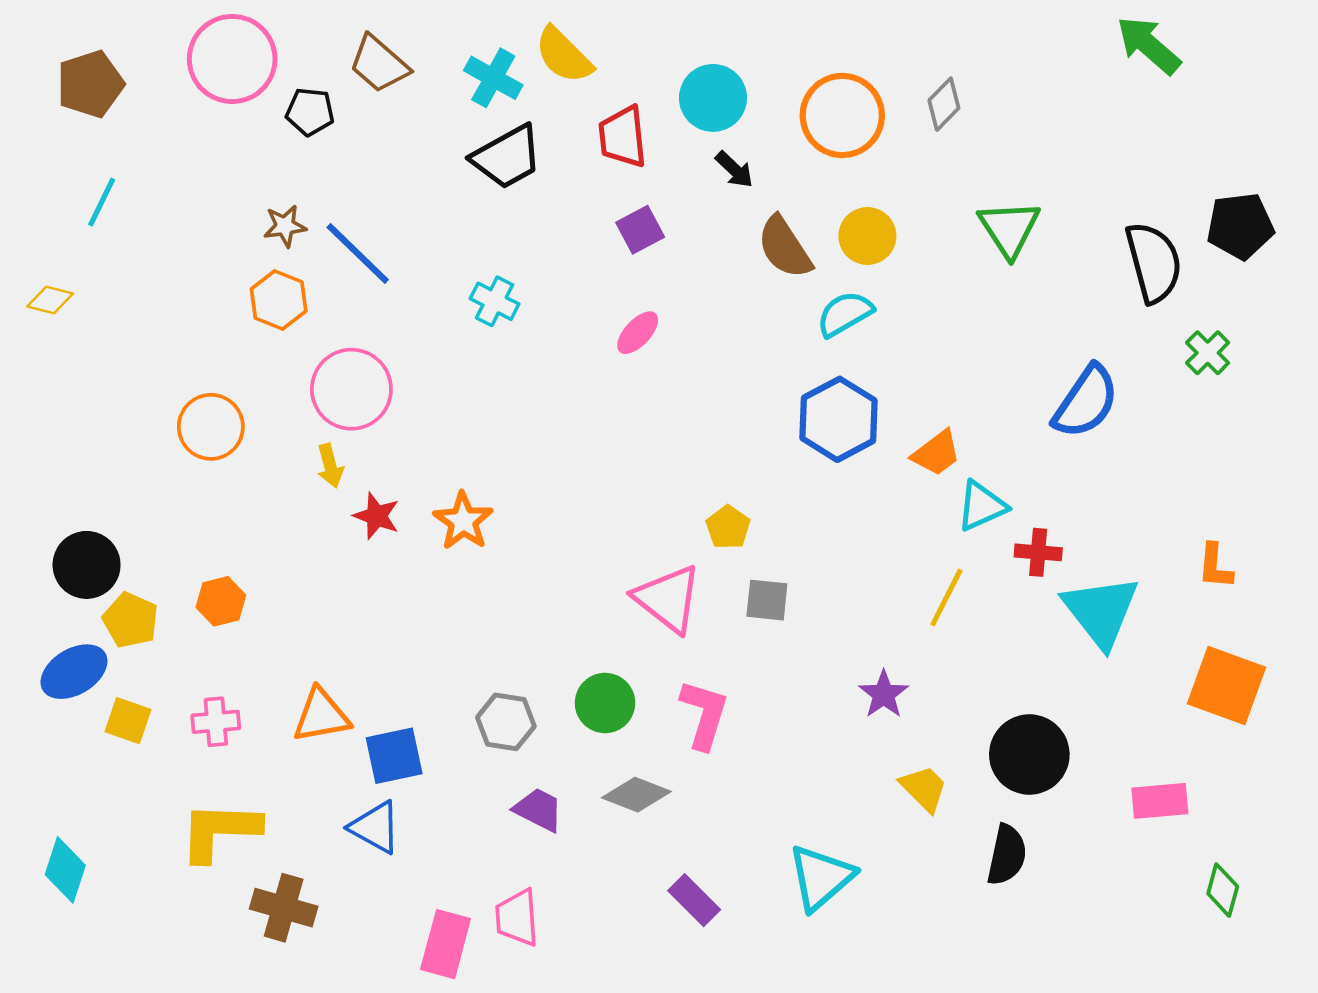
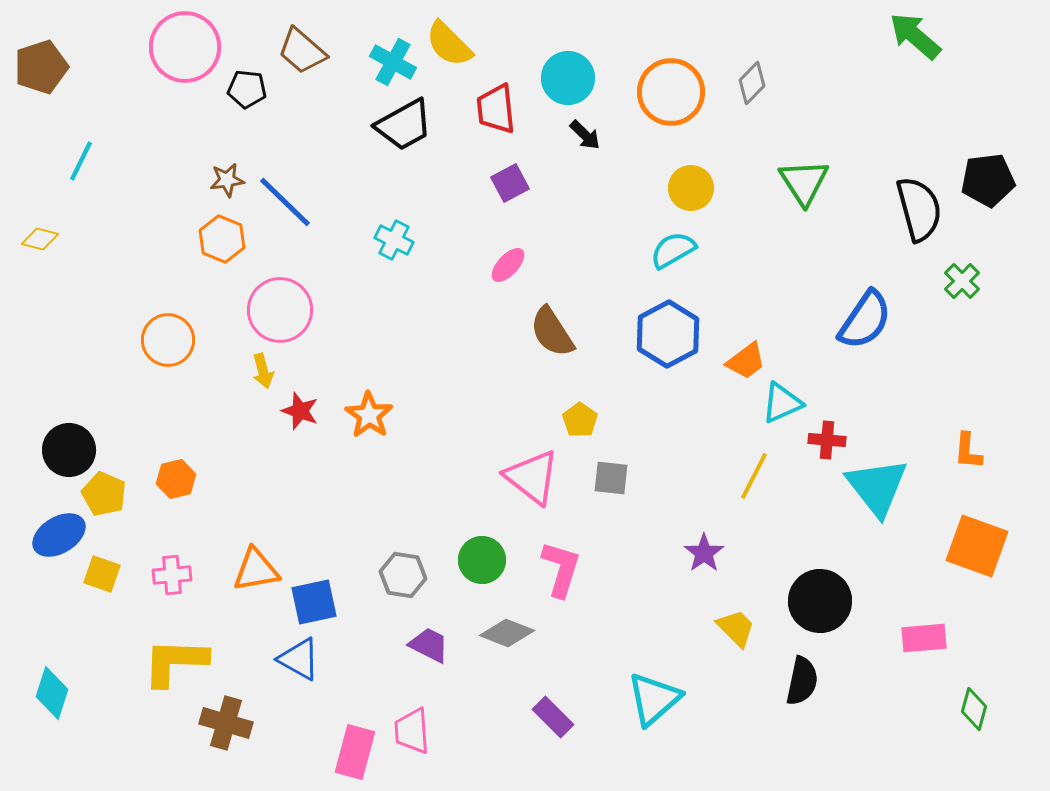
brown pentagon: (90, 84) -> (41, 67), moved
brown semicircle: (785, 247) -> (552, 332), moved

